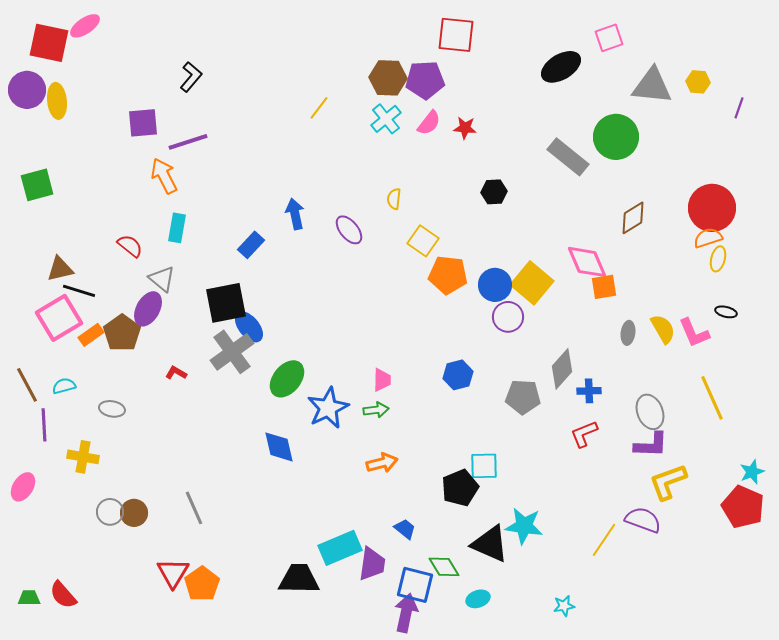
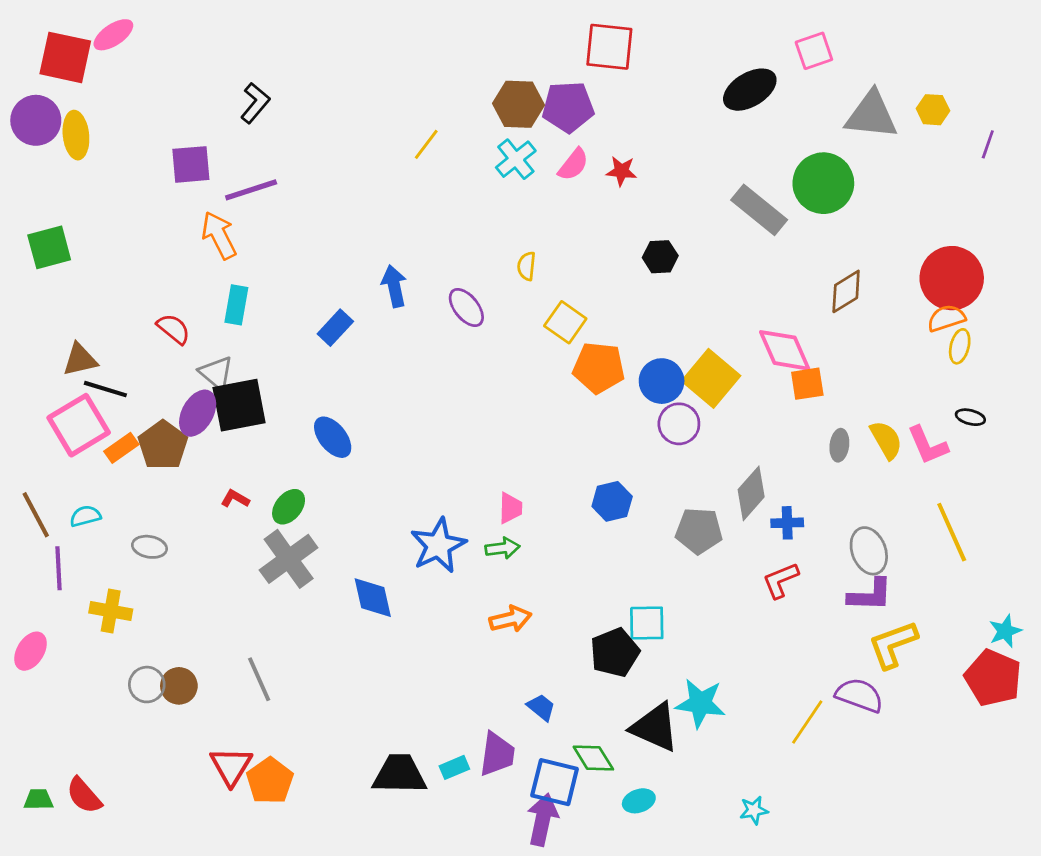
black square: (226, 303) -> (239, 405), moved
gray cross: (232, 352) -> (289, 559), moved
green ellipse: (287, 379) -> (289, 507), moved, size x0.7
cyan rectangle: (340, 548) -> (454, 767), moved, size x0.5

